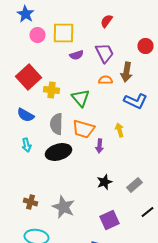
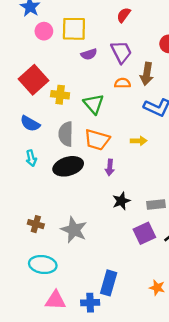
yellow arrow: (120, 130) -> (139, 141), turned 104
purple arrow: (100, 146) -> (110, 167), moved
gray rectangle: (134, 185) -> (156, 204), turned 35
purple square: (110, 220) -> (144, 233), moved

